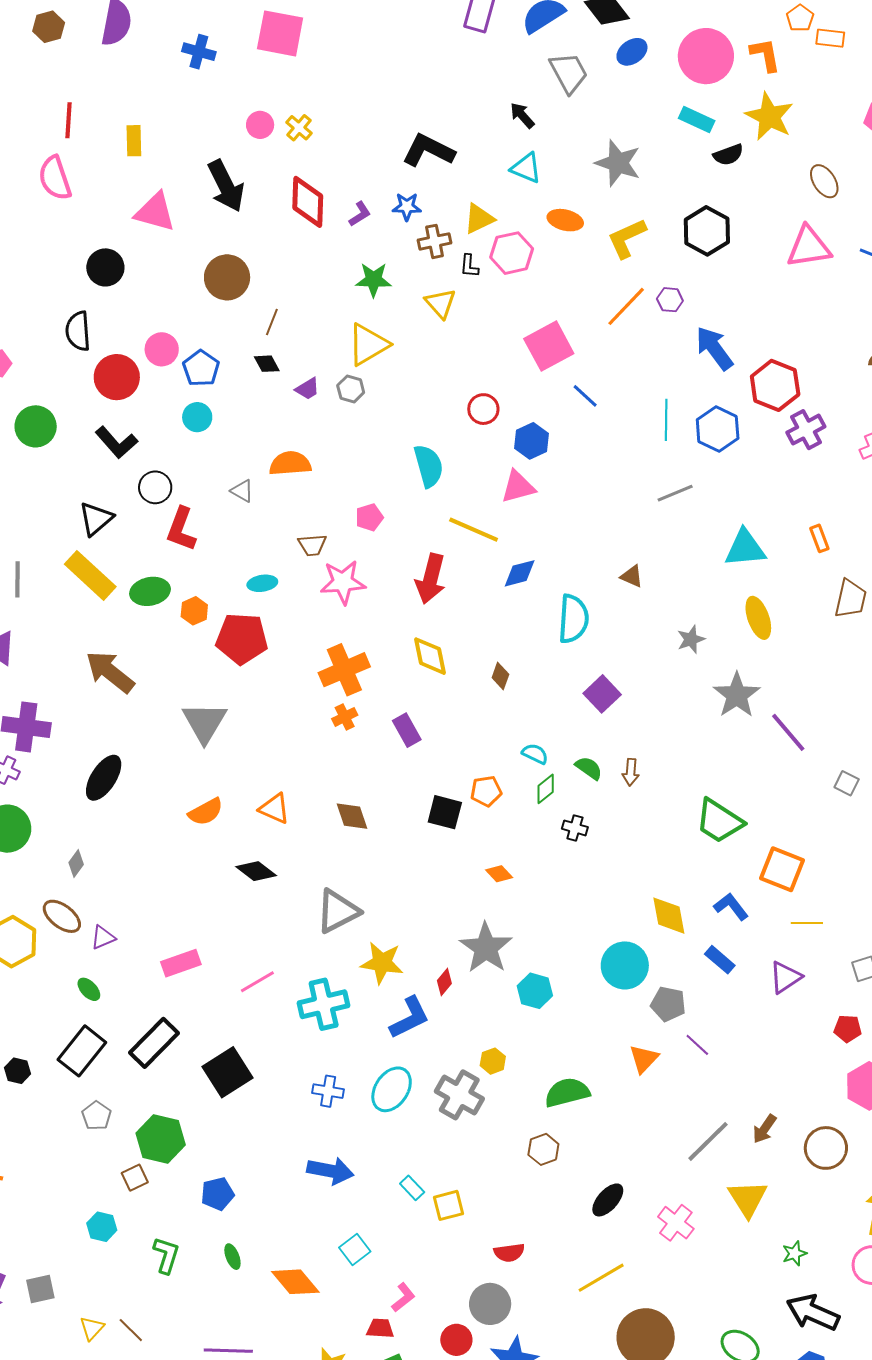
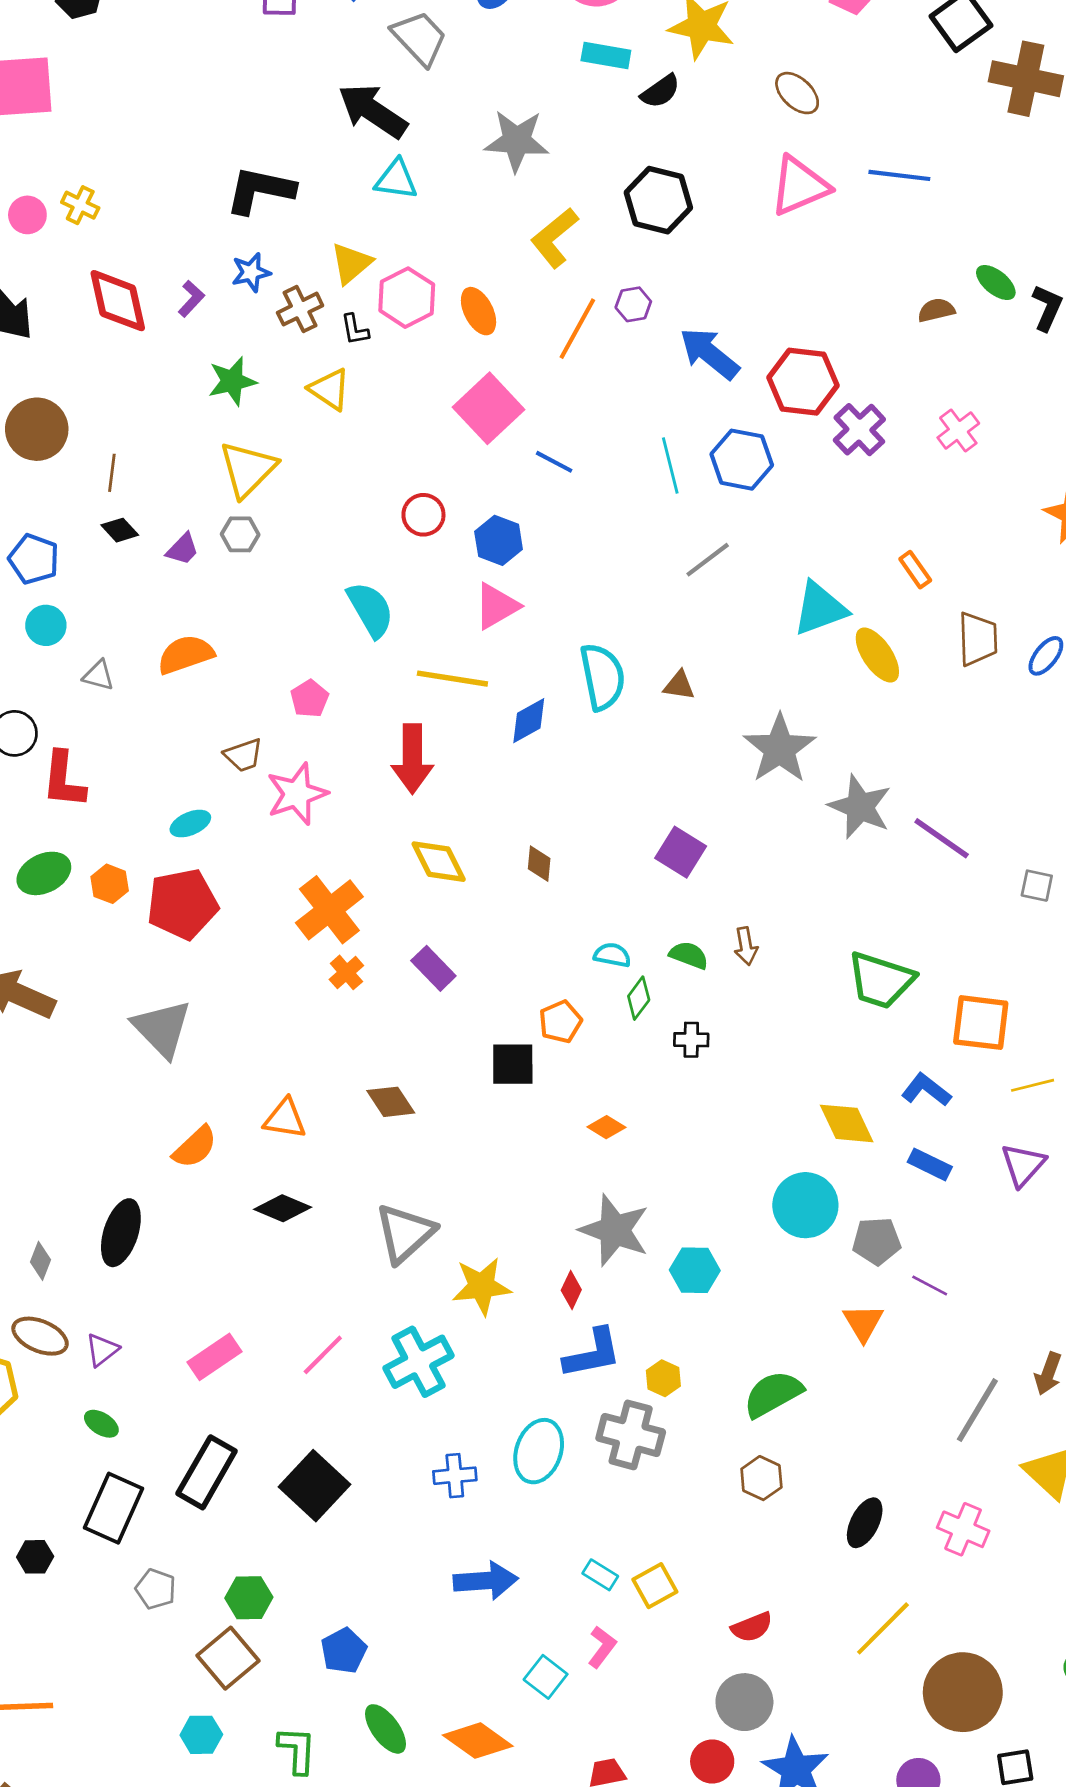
black arrow: (522, 115) -> (373, 111), size x1.8
orange ellipse: (565, 220) -> (479, 311), moved, turned 64
gray triangle: (242, 491) -> (98, 675), moved
yellow ellipse: (758, 618) -> (877, 655), moved
cyan semicircle: (573, 619) -> (602, 677), moved
gray star: (691, 639) -> (780, 749), size x1.8
black ellipse: (104, 778) -> (121, 1233), moved
blue L-shape: (410, 1018) -> (593, 1353), moved, turned 30
green hexagon: (161, 1139) -> (249, 1598), size x0.7
brown square: (135, 1178) -> (228, 1658), size x1.6
green ellipse: (232, 1257) -> (385, 1729), size x1.5
pink L-shape: (403, 1297) -> (602, 1647), moved

